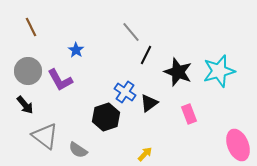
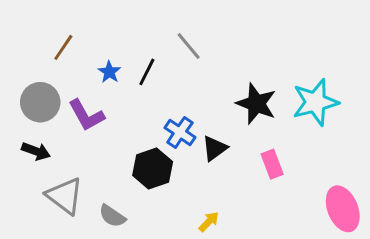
brown line: (31, 27) -> (63, 47), moved, turned 60
black line: (146, 55) -> (147, 72), moved
black arrow: (25, 105) -> (36, 151), turned -30

